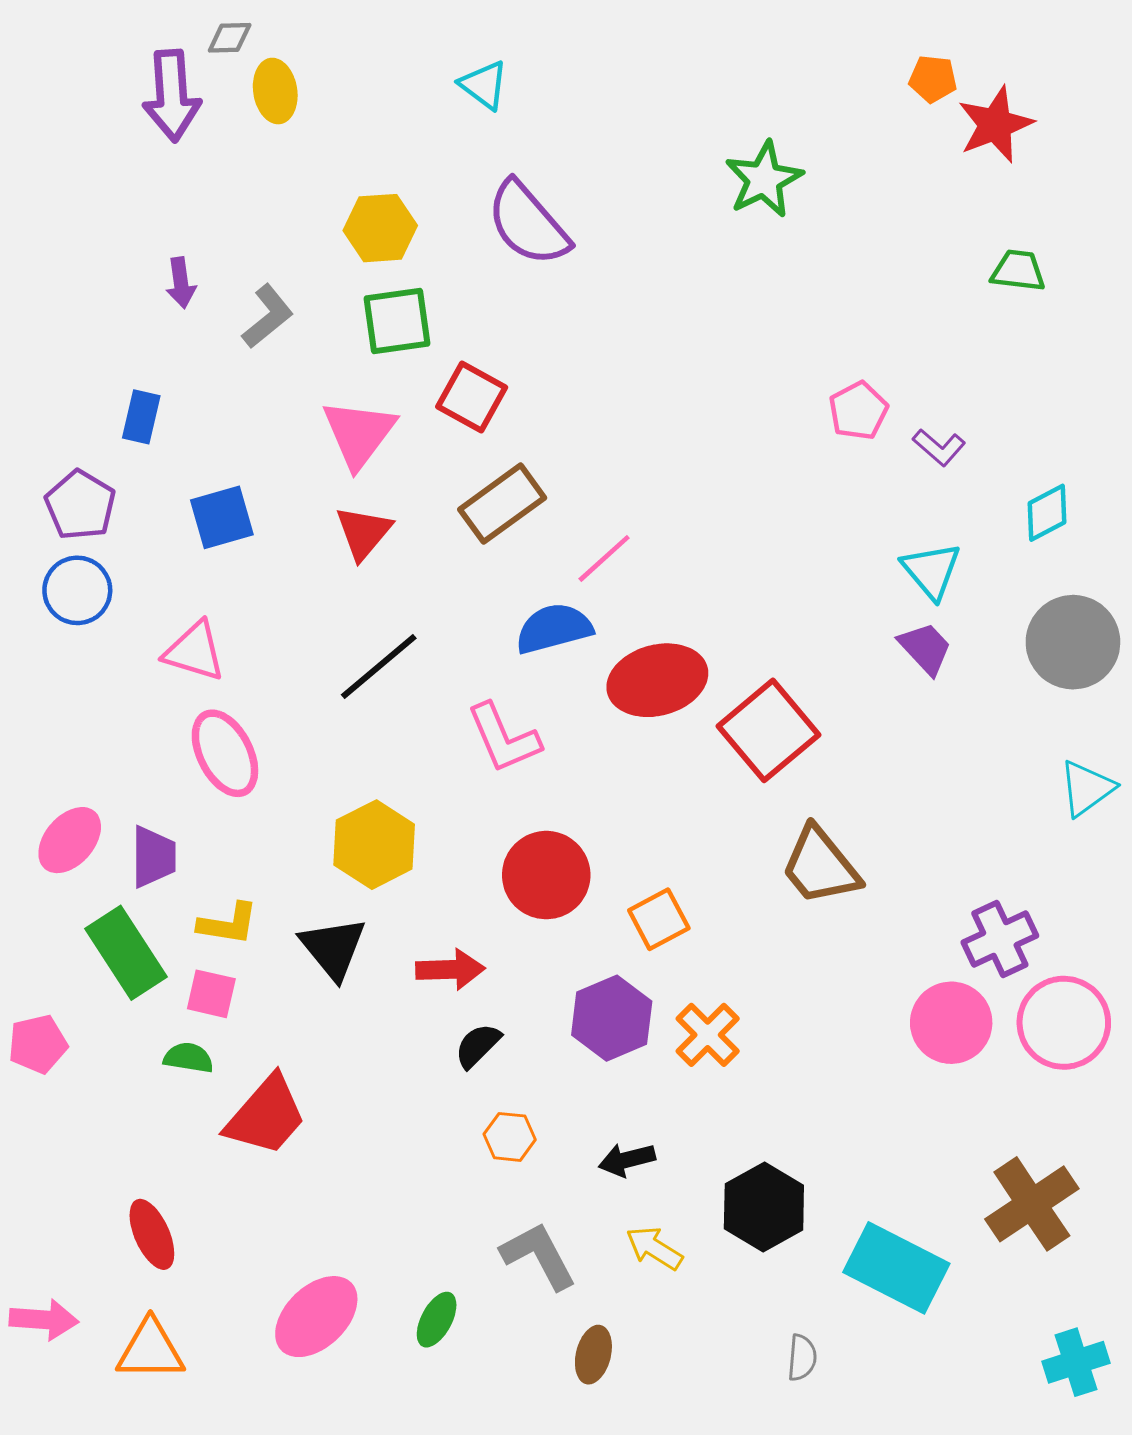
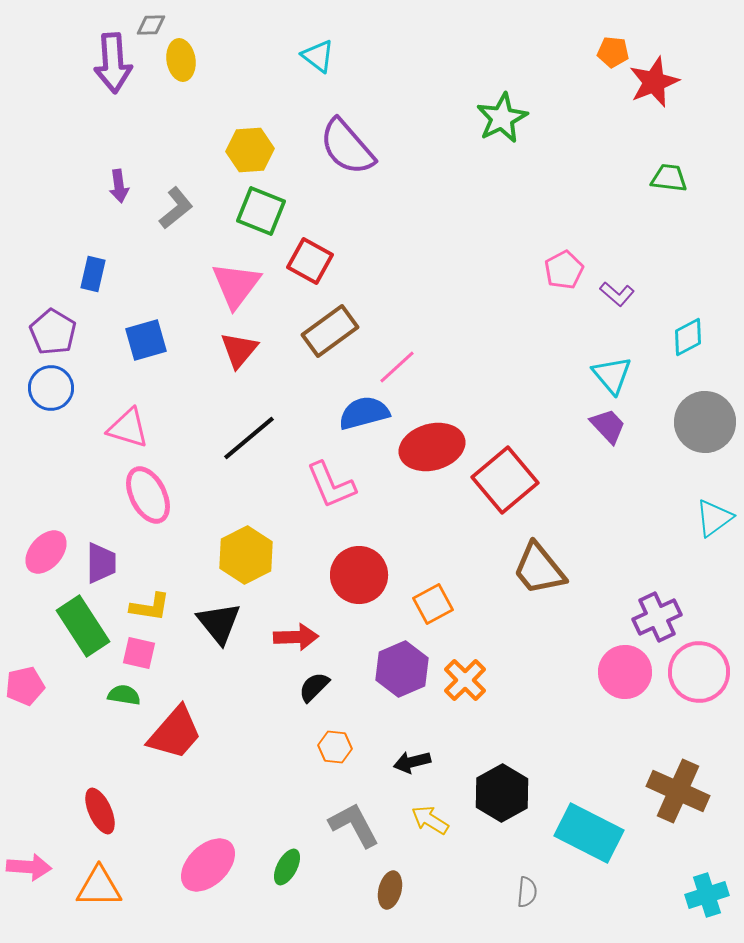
green square: (397, 321) -> (261, 211), turned 30
brown cross: (1032, 1204) -> (678, 791), turned -32

